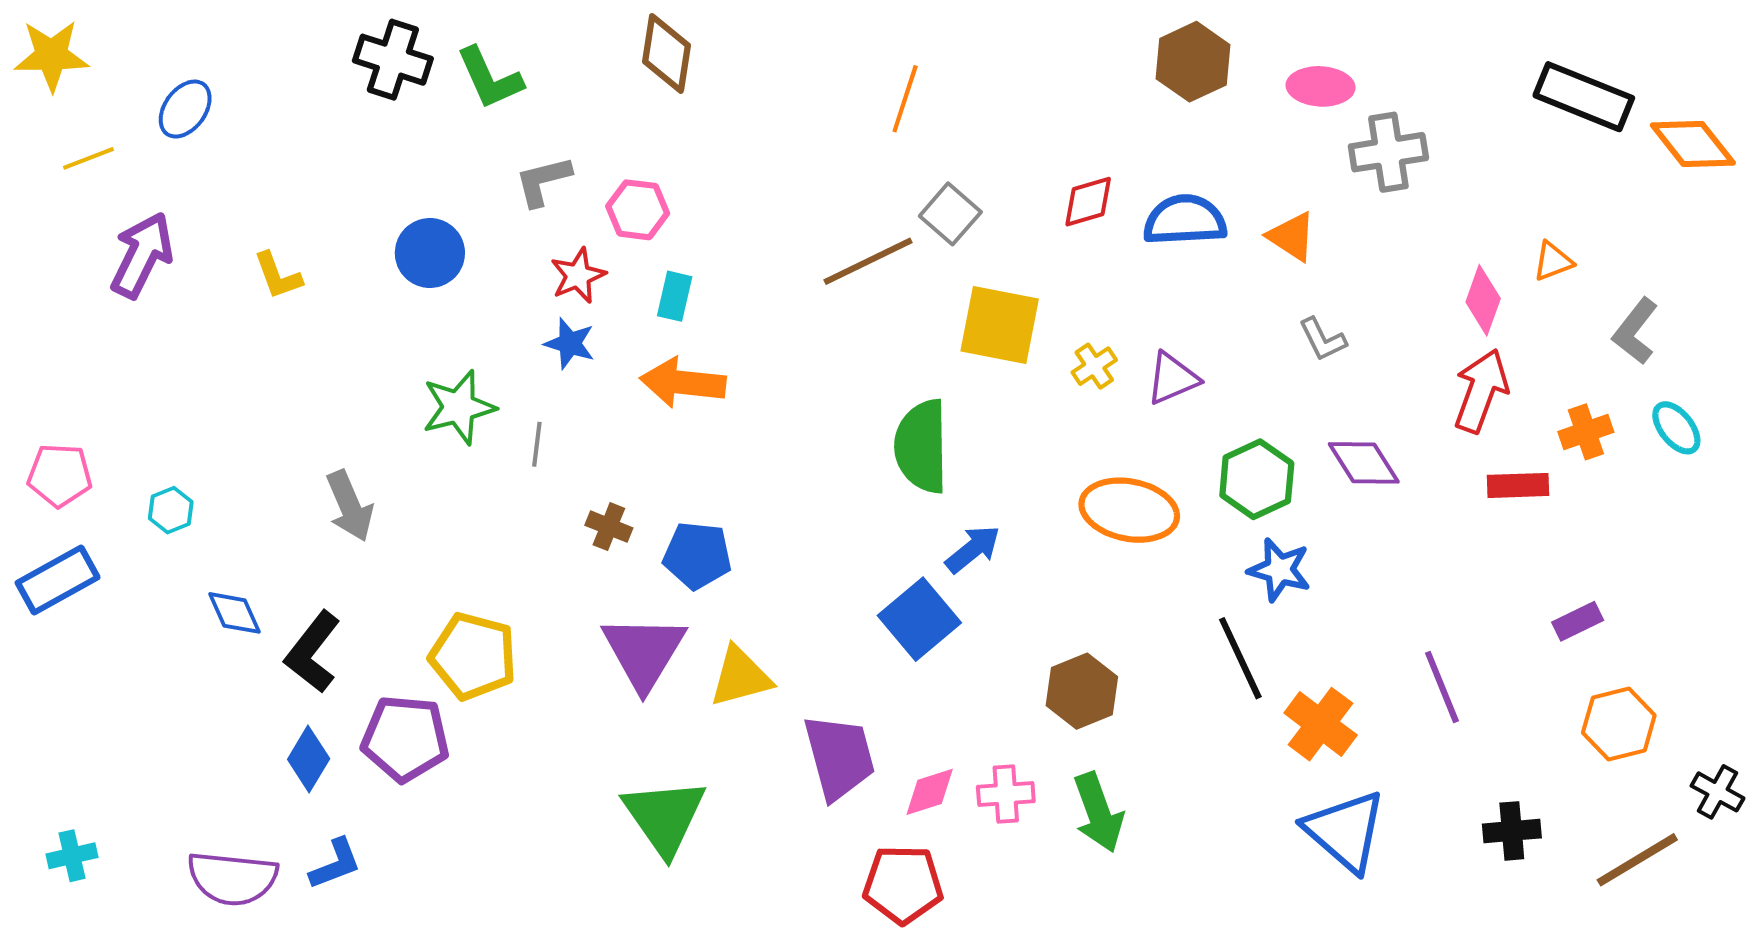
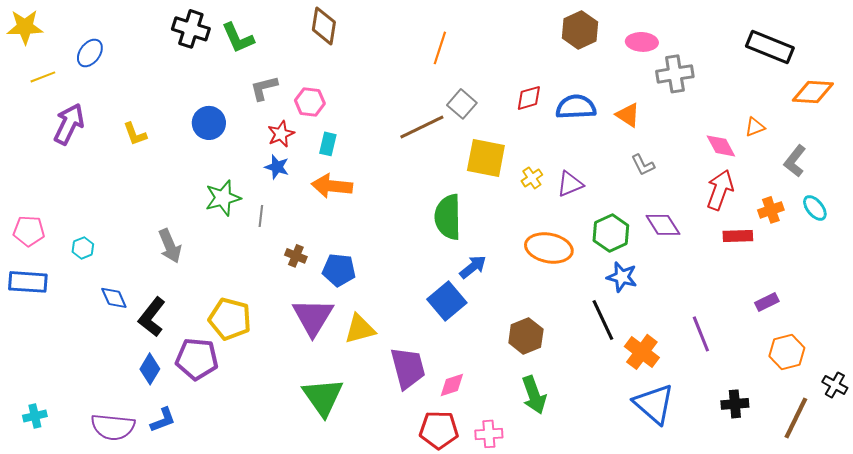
orange diamond: (1693, 144) -> (813, 92), moved, turned -48
pink diamond: (1483, 300) -> (721, 146), turned -48
blue rectangle: (58, 580) -> (28, 282), turned 33
pink cross: (1006, 794) -> (489, 434), moved
brown line: (1637, 860) -> (796, 418), turned -33

